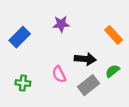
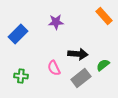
orange rectangle: (114, 35) -> (104, 16), moved

